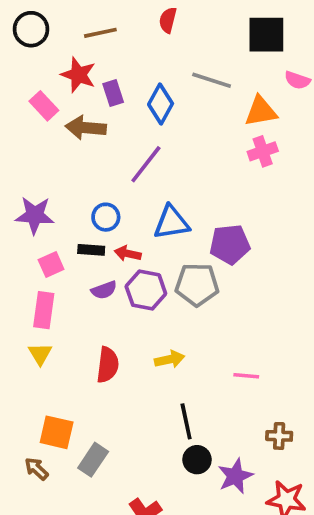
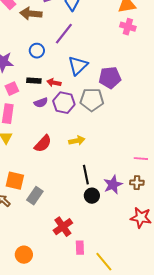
pink cross: (263, 151) -> (128, 27), turned 35
blue circle: (106, 217) -> (37, 51), moved
blue triangle: (171, 223) -> (78, 66), turned -35
red semicircle: (108, 365) -> (43, 144), turned 36
pink line: (246, 376) -> (141, 159), moved
purple star: (235, 476) -> (113, 185), moved

